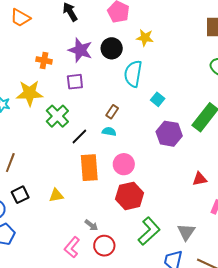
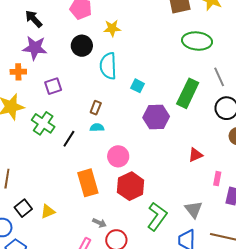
purple star: (80, 50) -> (35, 48), moved
orange rectangle: (89, 168) -> (88, 183), moved
yellow triangle: (56, 195) -> (48, 211), moved

